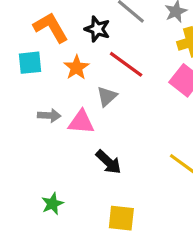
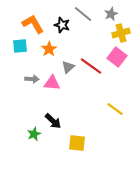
red line: (126, 64) -> (91, 66), moved
black arrow: (108, 162) -> (53, 121), moved

